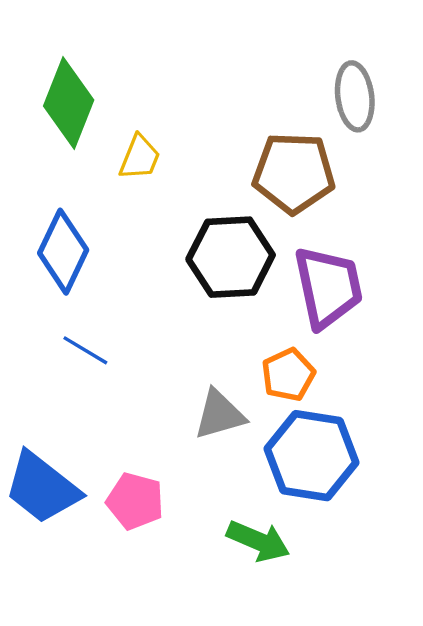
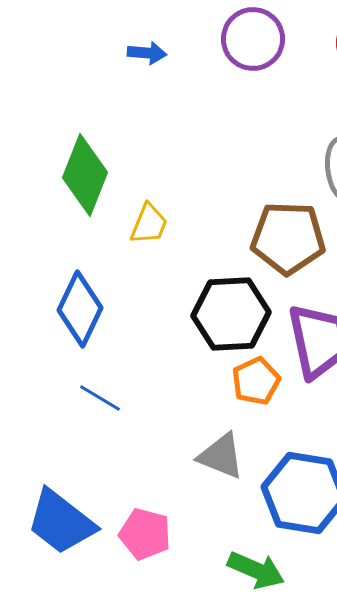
orange pentagon: (288, 375) -> (256, 381), moved
gray triangle: (219, 415) -> (221, 456), turned 38

